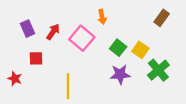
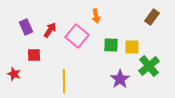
green square: (118, 48) -> (111, 45), turned -35
yellow square: (140, 50) -> (132, 47), turned -35
purple star: (120, 74) -> (120, 79), moved, turned -30

